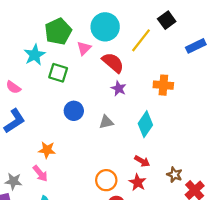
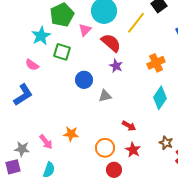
orange cross: (163, 85) -> (156, 63), turned -30
pink semicircle: (13, 87) -> (32, 65), moved
blue circle: (74, 111) -> (84, 80), moved
cyan diamond: (145, 124) -> (160, 98), moved
orange star: (47, 150) -> (71, 134), moved
red arrow: (142, 161) -> (129, 126), moved

